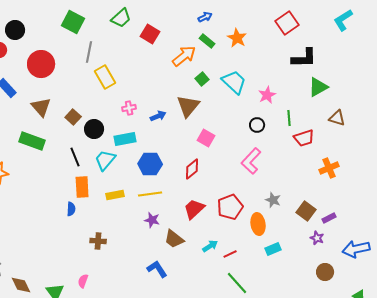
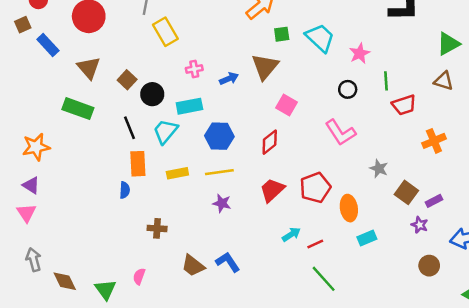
green square: (202, 79) -> (282, 34), turned 32
green triangle: (318, 87) -> (448, 44), moved
pink L-shape: (251, 161) -> (340, 133), turned -76
gray star: (273, 200) -> (379, 168), moved
brown trapezoid: (174, 239) -> (193, 266), moved

